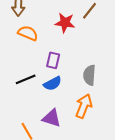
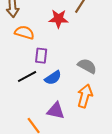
purple rectangle: (53, 60) -> (41, 56), moved
gray semicircle: (89, 75) -> (87, 66), turned 120

